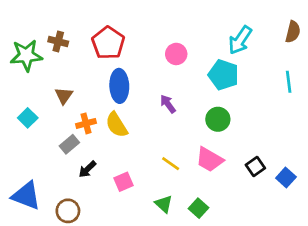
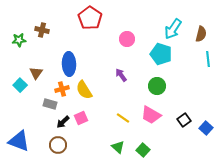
brown semicircle: (293, 32) -> (201, 34), moved
red pentagon: (108, 43) -> (90, 18), moved
green star: (26, 55) -> (19, 40), size x0.6
blue ellipse: (119, 86) -> (69, 64), moved
brown triangle: (64, 96) -> (36, 73), moved
gray rectangle: (69, 144) -> (50, 104), turned 56
pink square: (123, 182) -> (81, 118), moved
brown circle: (68, 211) -> (58, 145), moved

